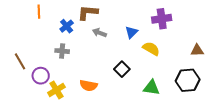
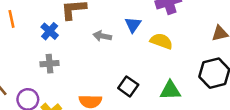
gray arrow: (99, 33) -> (102, 36), moved
black square: (122, 69) -> (128, 86), moved

